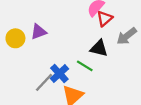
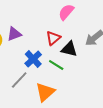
red triangle: (105, 19) -> (53, 38), moved
blue cross: (59, 74) -> (33, 59), moved

